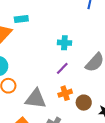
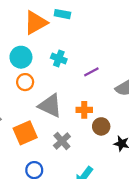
cyan cross: (64, 43) -> (59, 59), moved
purple line: (62, 68) -> (91, 72), moved

